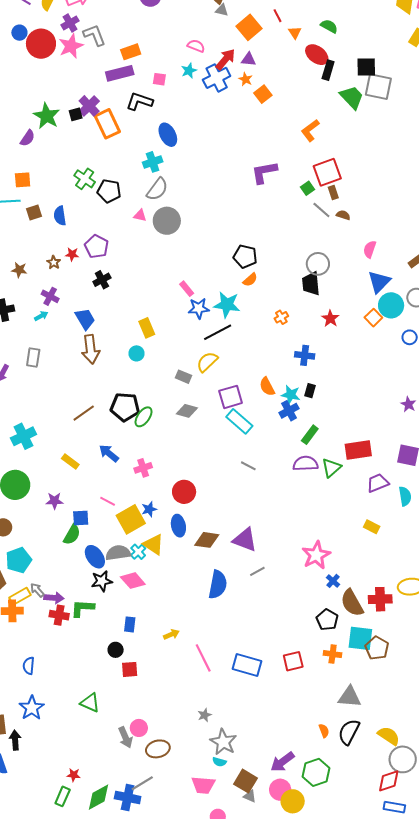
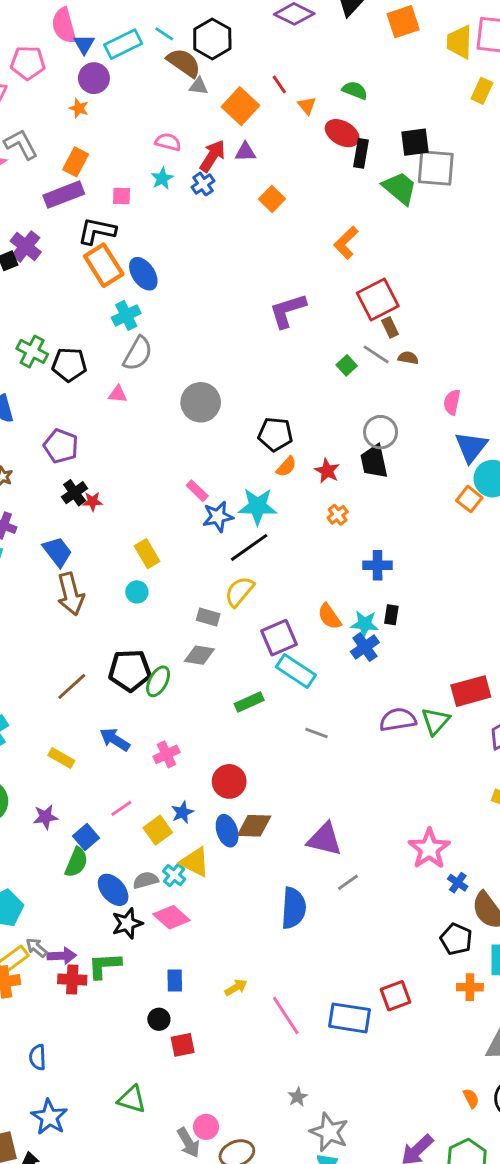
orange rectangle: (131, 52) -> (76, 162), turned -36
blue cross: (217, 78) -> (203, 184), size x0.6
orange star: (246, 79) -> (79, 108), moved
orange rectangle: (107, 124) -> (104, 265), moved
green square: (307, 188) -> (347, 365), moved
gray circle: (167, 221) -> (201, 402), moved
red star: (72, 254) -> (93, 501), moved
red star: (330, 319) -> (327, 471), moved
gray diamond: (187, 411) -> (199, 655), moved
green rectangle: (310, 435) -> (249, 702), moved, turned 36
pink line: (108, 501) -> (121, 808), turned -56
blue square: (81, 518) -> (86, 837), turned -30
yellow square: (131, 519) -> (158, 830), size x0.7
brown diamond: (207, 540) -> (254, 826), moved
gray semicircle: (118, 553) -> (146, 880), size x0.7
red square: (293, 661) -> (395, 996), moved

